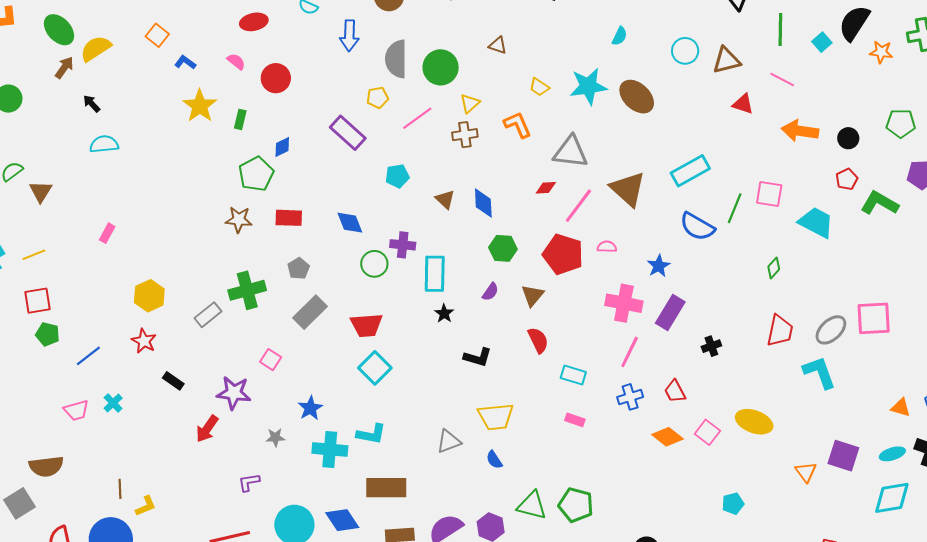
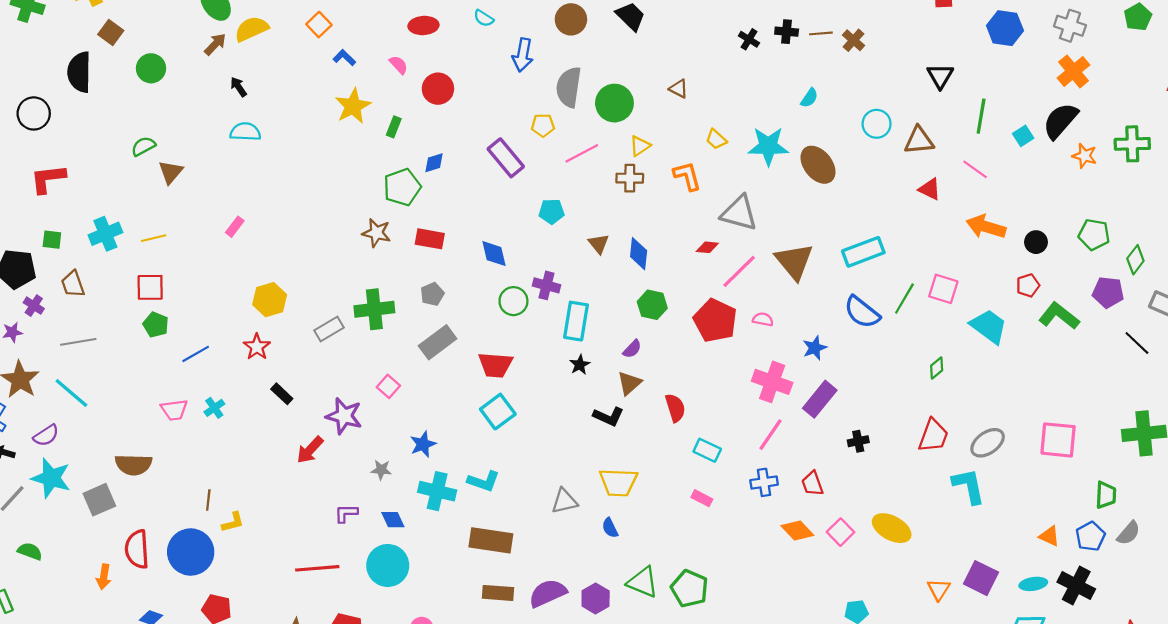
brown triangle: (533, 295) -> (629, 383), moved
pink square: (874, 318) -> (1058, 440), moved
blue diamond: (342, 520) -> (393, 520), moved, size x0.7

